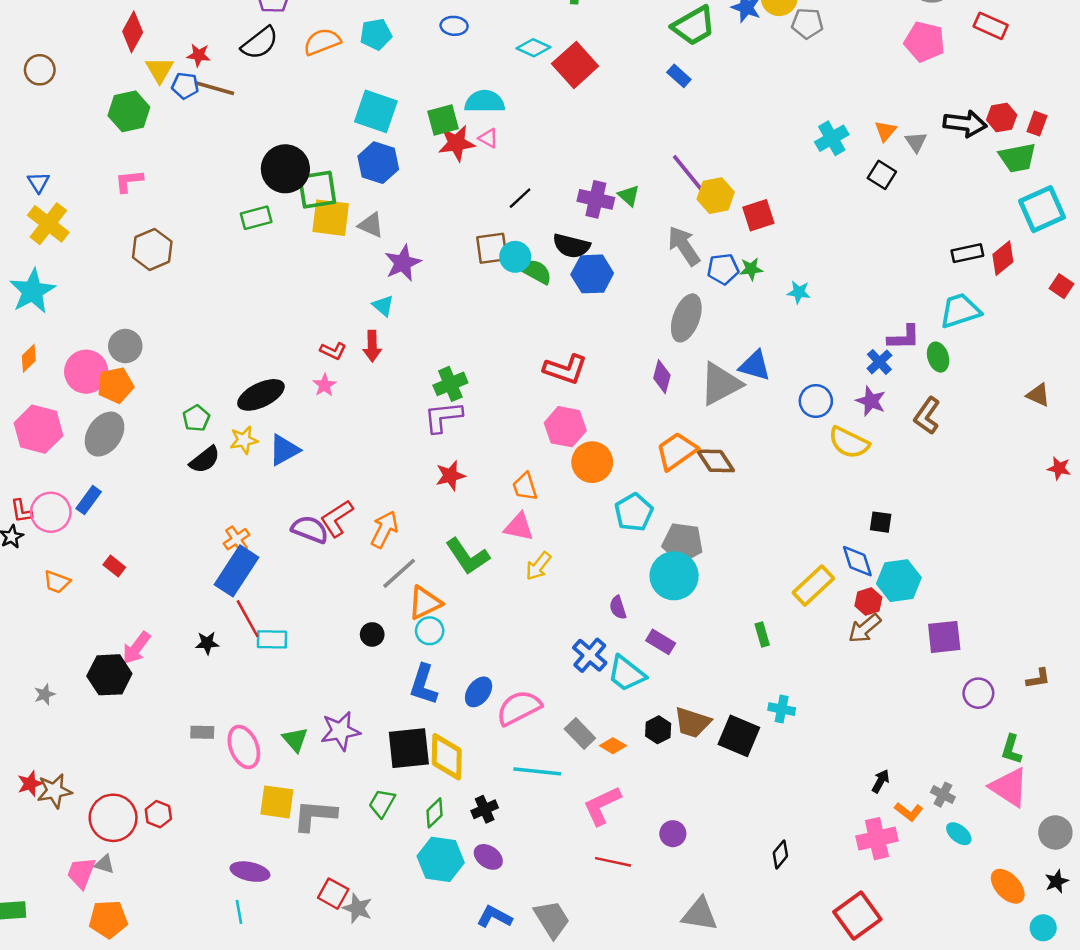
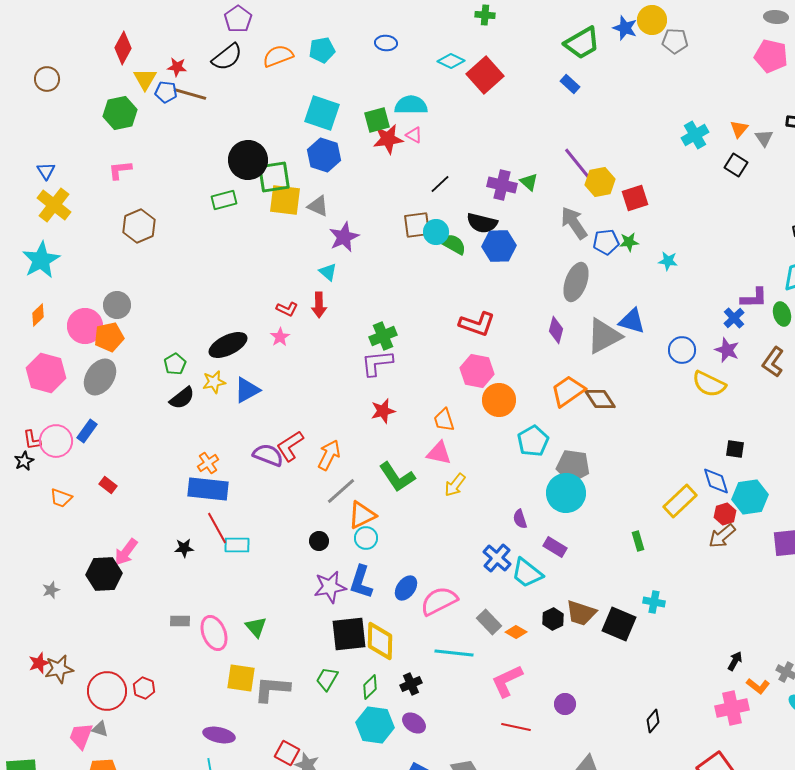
blue rectangle: (237, 571) -> (208, 489), turned 63
purple star: (340, 731) -> (330, 587), moved

